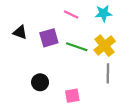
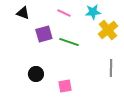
black triangle: (20, 32) -> (23, 13), moved
yellow cross: (105, 46) -> (108, 30), moved
gray line: (108, 73) -> (111, 68), moved

